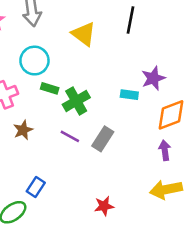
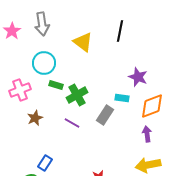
purple star: (153, 78) -> (138, 77), turned -30
cyan rectangle: (129, 95) -> (122, 98), moved
gray rectangle: (103, 139) -> (105, 115), moved

